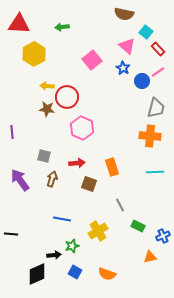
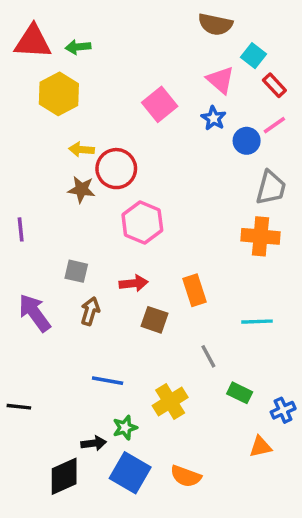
green arrow: (62, 27) -> (78, 47), moved
cyan line: (155, 172) -> (257, 322), moved
blue square: (75, 272) -> (130, 473), size x1.6

